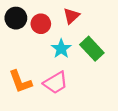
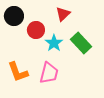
red circle: (41, 24) -> (36, 30), moved
pink trapezoid: (56, 83) -> (49, 73), turned -45

